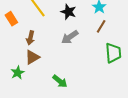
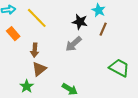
black star: (68, 12) -> (80, 22), moved
green trapezoid: (113, 53) -> (119, 68), moved, turned -50

